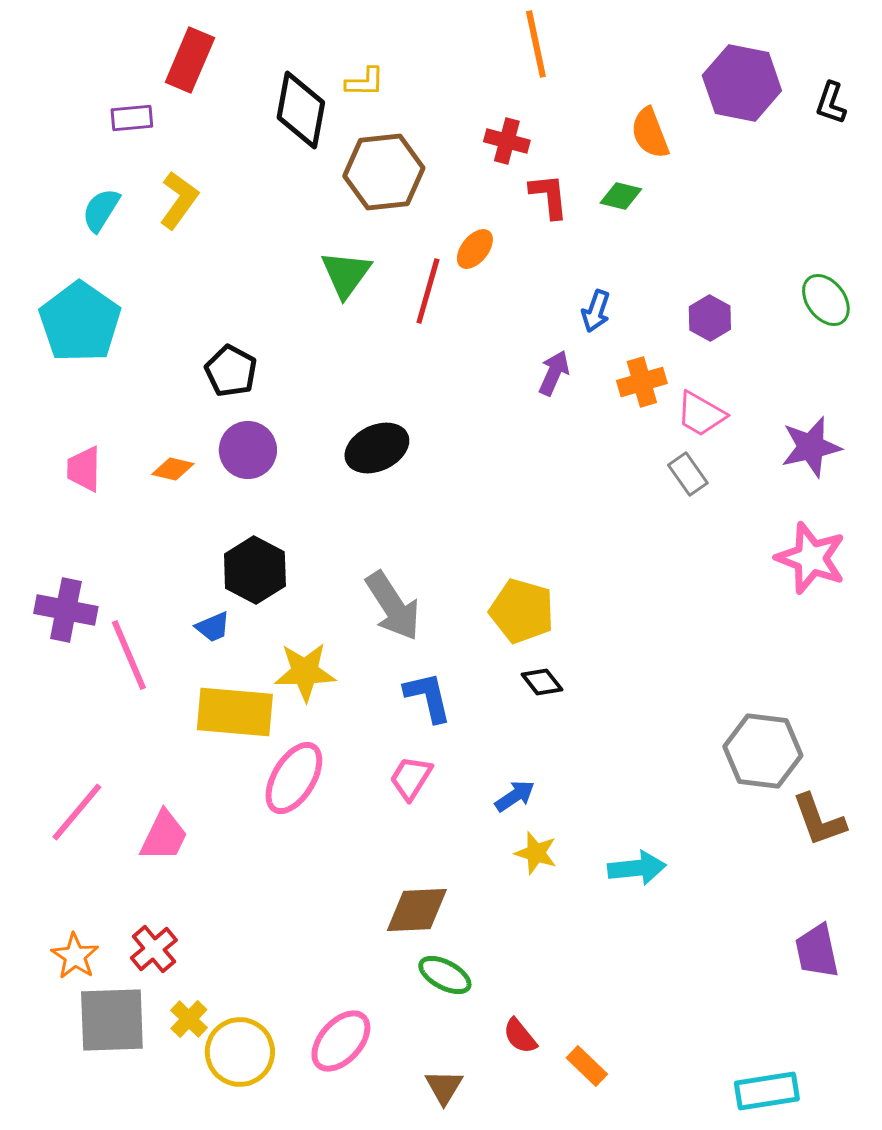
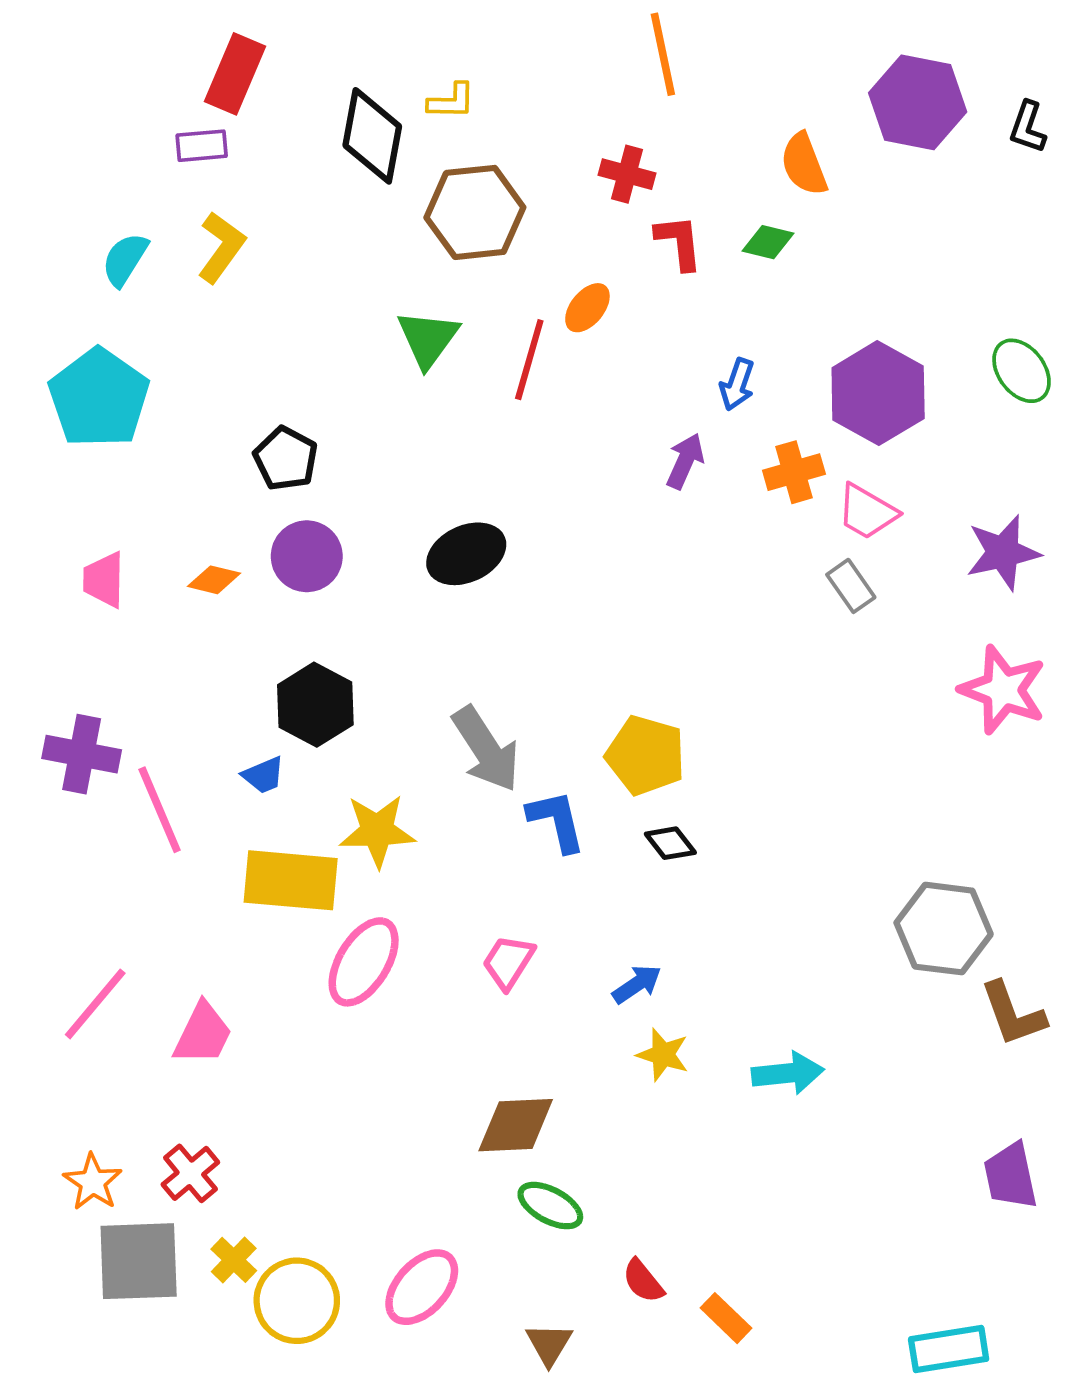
purple rectangle: (132, 118) -> (202, 146), moved
purple hexagon: (710, 318) -> (878, 393), size x1.8
blue L-shape: (428, 697) -> (557, 821), moved

